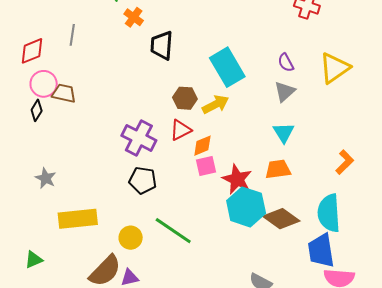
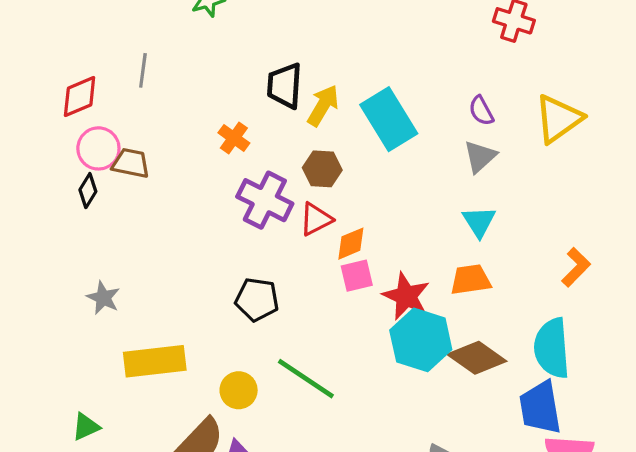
orange cross: (134, 17) -> (234, 138), moved
yellow arrow: (216, 104) -> (323, 106), moved, turned -32
purple cross: (139, 138) -> (265, 200), moved

